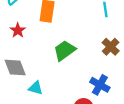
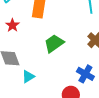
cyan triangle: (36, 88) -> (28, 77), turned -48

